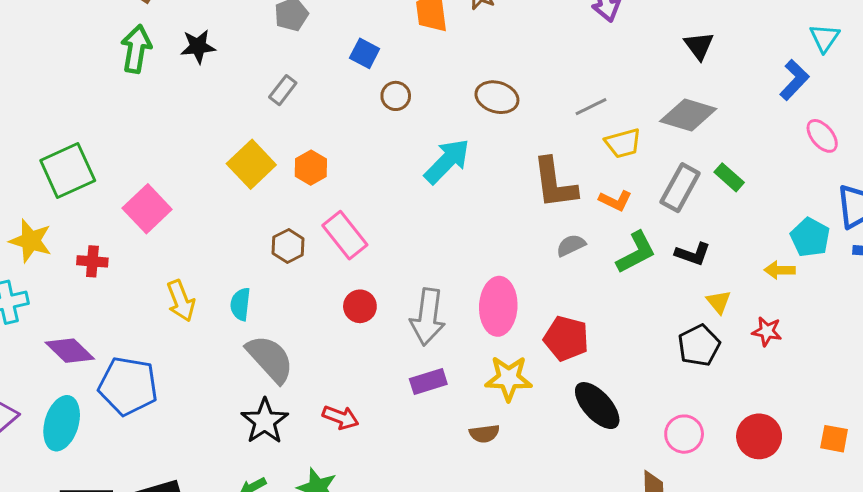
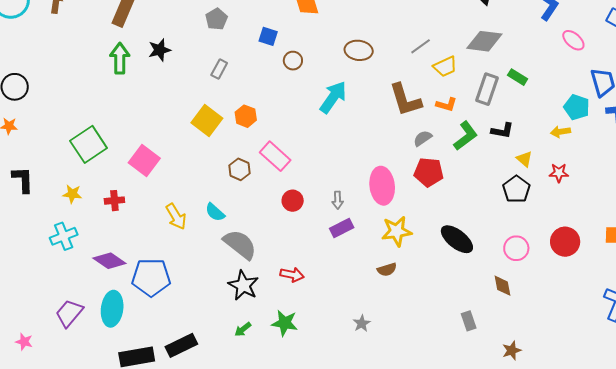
yellow star: (31, 241) -> (72, 194), size x0.7
cyan semicircle: (240, 304) -> (215, 212), turned -45
gray arrow: (428, 317) -> (338, 200), size x0.5
red pentagon: (566, 338) -> (429, 172), moved
purple rectangle: (428, 381) -> (342, 228), moved

